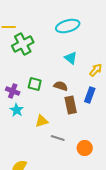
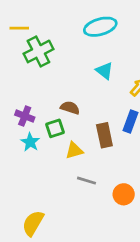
green square: (35, 84) -> (55, 128), moved, turned -32
brown semicircle: (61, 86) -> (70, 108), moved
yellow triangle: (42, 121) -> (74, 150), moved

